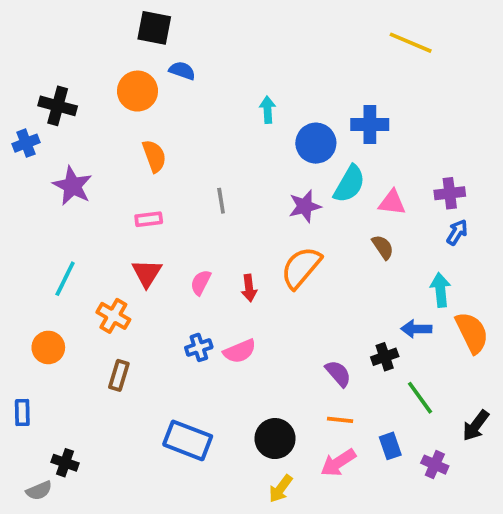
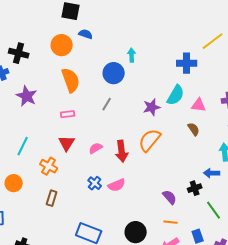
yellow line: (411, 43) -> (213, 41), moved, turned -60
blue circle: (316, 143) -> (114, 73), moved
orange semicircle: (154, 156) -> (71, 80), size x1.4
gray line: (221, 201) -> (107, 104), turned 40
pink semicircle: (201, 282) -> (96, 148), turned 32
red arrow: (249, 288) -> (122, 151), size x1.5
blue cross: (199, 347) -> (95, 183), turned -32

